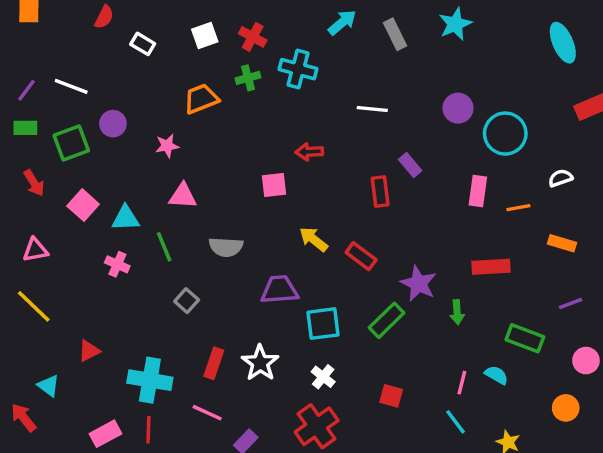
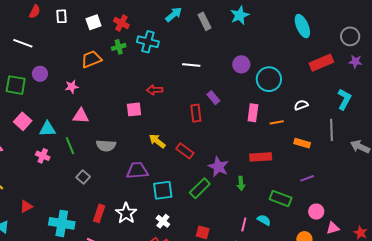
white rectangle: (143, 44) -> (62, 16), moved, turned 56
white line: (71, 86) -> (23, 43), moved
green square: (71, 143) -> (16, 85), turned 30

